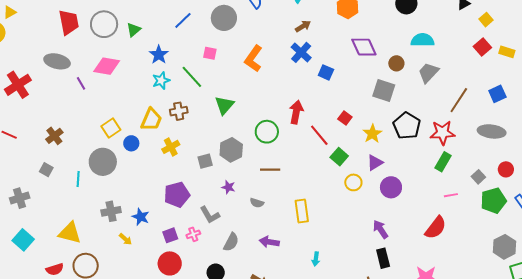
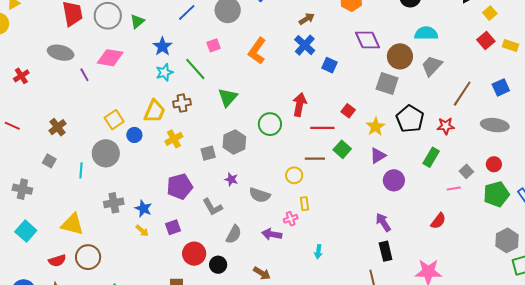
pink square: (210, 53) -> (213, 45), turned -32
brown circle: (396, 63) -> (400, 56), size x1.6
red cross: (18, 85) -> (21, 76), size x0.6
red star: (443, 133) -> (446, 126), size x0.7
red line: (319, 135) -> (322, 128), turned -50
green rectangle: (443, 162) -> (431, 157), moved
red circle: (506, 169) -> (494, 164), moved
brown line: (270, 170) -> (315, 159), moved
gray square: (478, 177) -> (466, 171), moved
yellow circle: (353, 182) -> (294, 175), moved
gray cross: (20, 198) -> (22, 189), turned 30
gray semicircle: (257, 203) -> (260, 195), size x1.5
yellow rectangle: (302, 211) -> (304, 204), size x0.6
red semicircle: (436, 228) -> (438, 221), size x0.7
pink cross: (193, 234) -> (291, 219), moved
yellow arrow: (125, 239) -> (142, 231), moved
red circle: (170, 263) -> (194, 254), moved

